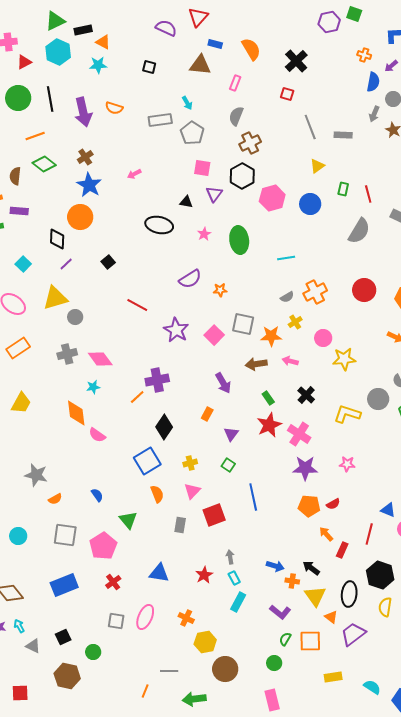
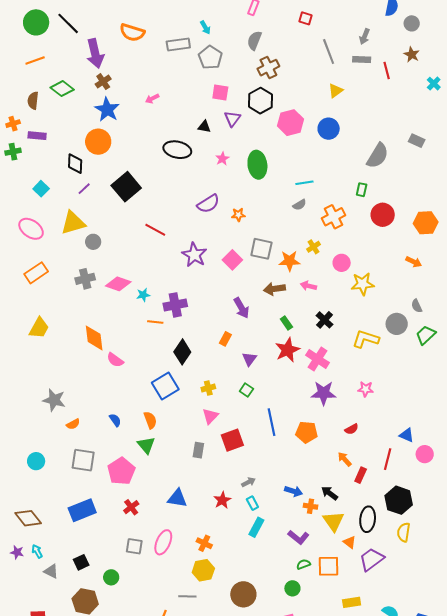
black line: (50, 99) -> (68, 23), turned -35
orange semicircle: (114, 108) -> (132, 32), size x1.4
purple arrow: (83, 112) -> (95, 53), moved
gray arrow: (374, 114) -> (365, 36), moved
orange line: (35, 136) -> (35, 61), moved
green rectangle: (343, 189) -> (362, 190), moved
red line: (368, 194) -> (387, 71), moved
black square: (108, 262) -> (126, 187), size x2.0
gray semicircle: (287, 297) -> (299, 205), moved
pink diamond: (100, 359) -> (118, 284), turned -35
cyan star: (93, 387) -> (143, 295), moved
orange line: (137, 397) -> (155, 322), turned 49
orange semicircle: (157, 494) -> (150, 420), moved
orange pentagon: (309, 506) -> (306, 432), moved
gray arrow: (230, 557) -> (248, 482), turned 72
green semicircle: (285, 639) -> (303, 564), turned 40
yellow hexagon: (205, 642) -> (203, 570), moved

